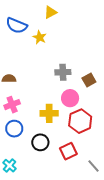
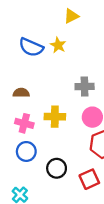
blue semicircle: (17, 26) -> (31, 47), moved
pink cross: (12, 105) -> (24, 123), turned 35
yellow cross: (49, 113) -> (55, 117), moved

